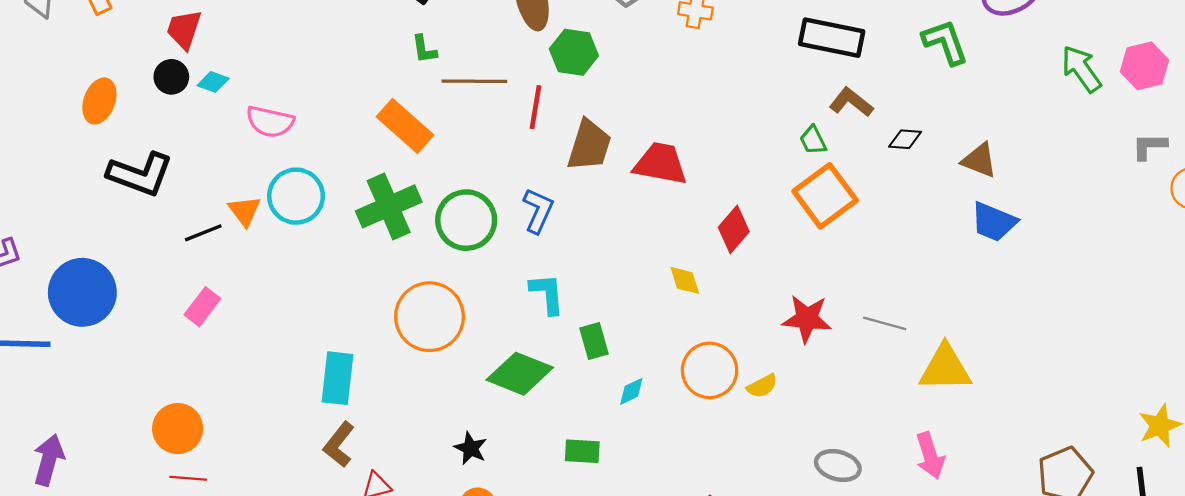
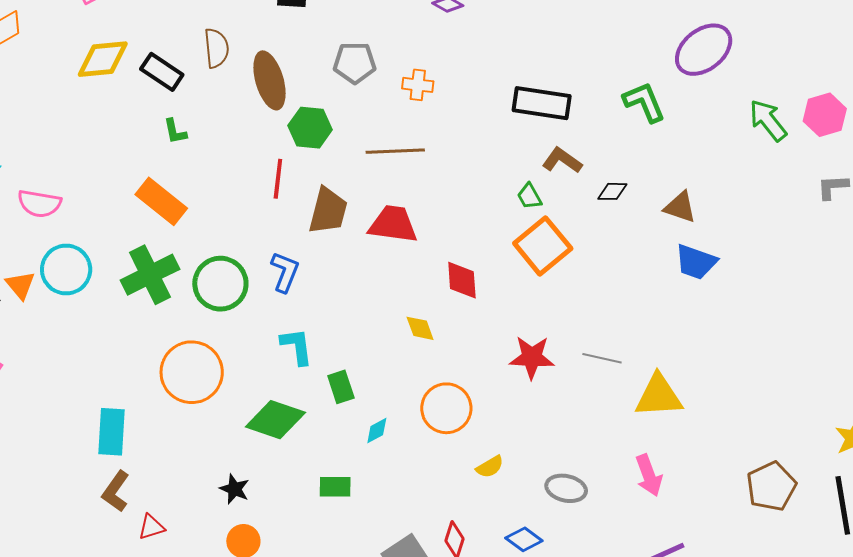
brown line: (474, 81) -> (395, 151), moved
red diamond: (734, 229) -> (462, 280), turned -42
yellow semicircle: (762, 386) -> (490, 467), moved

